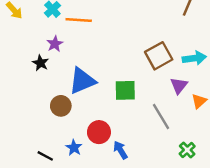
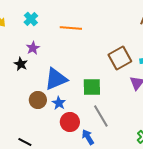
orange line: (79, 20) -> (71, 28), moved
gray line: (161, 117) -> (101, 116), moved
blue star: (74, 148) -> (59, 103), moved

